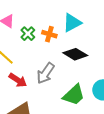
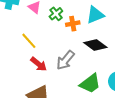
green cross: (28, 34) -> (56, 14), moved
orange cross: (49, 34) -> (73, 24), turned -32

